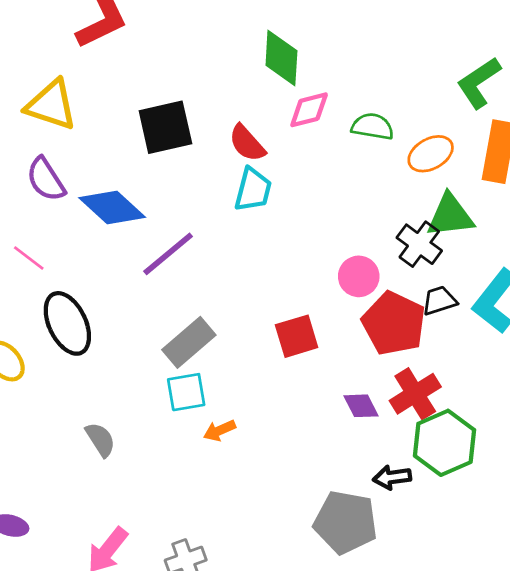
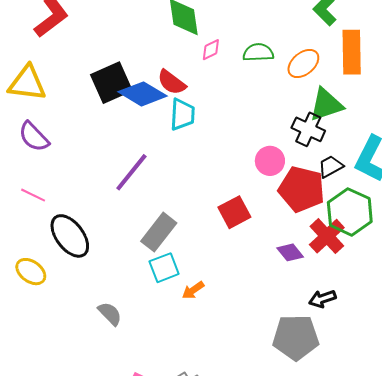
pink diamond: (309, 110) -> (211, 50), size x0.7
blue diamond: (112, 207) -> (142, 94), moved
green hexagon: (445, 443) -> (350, 212), moved

